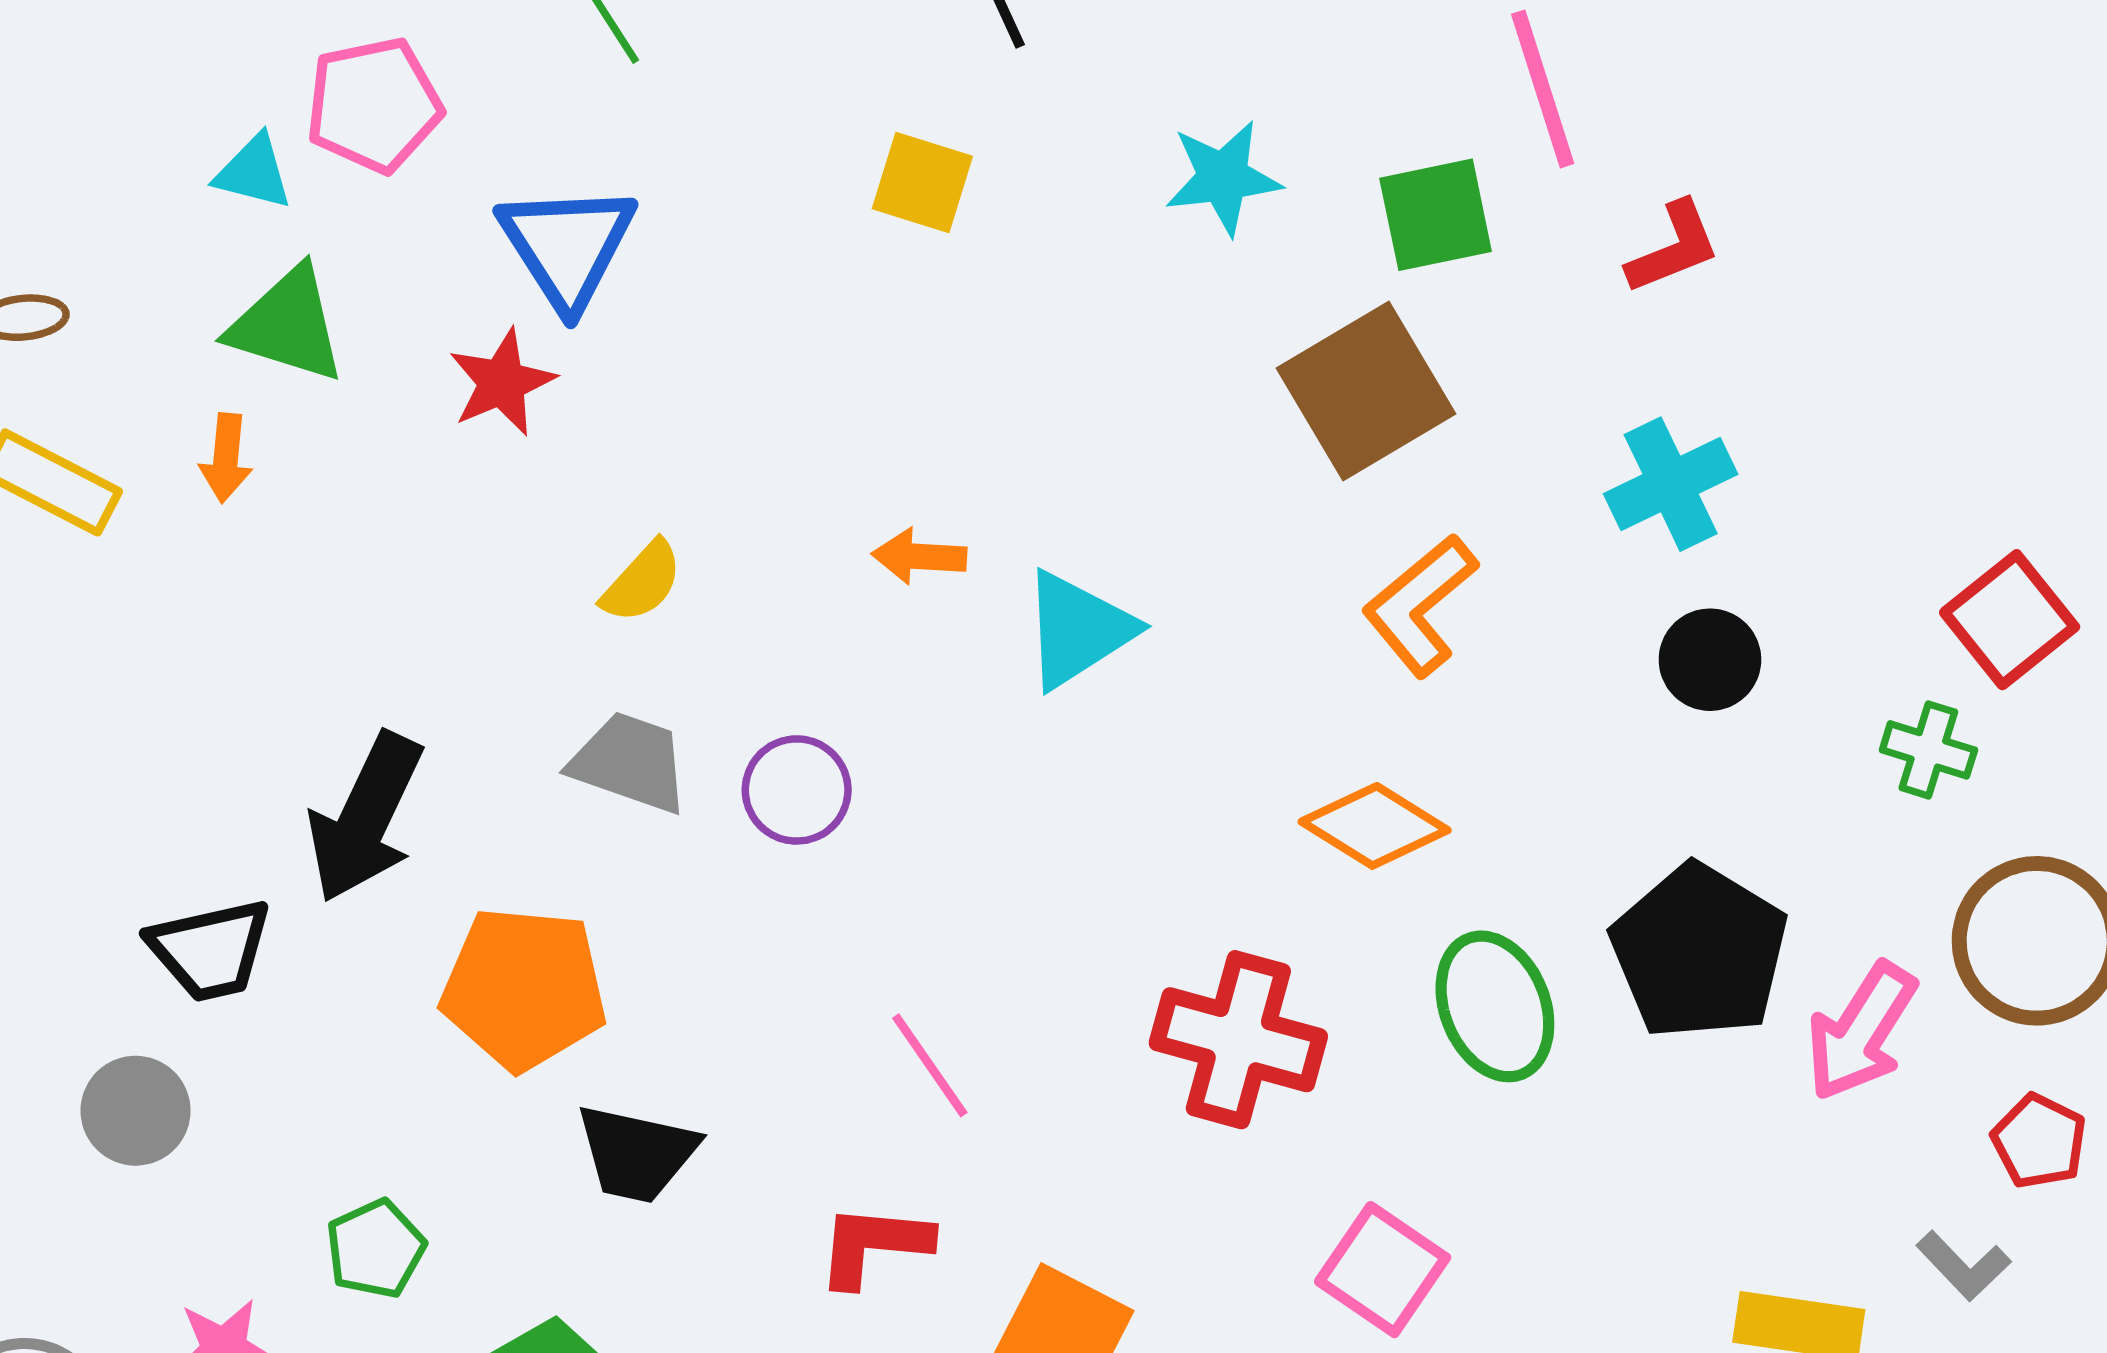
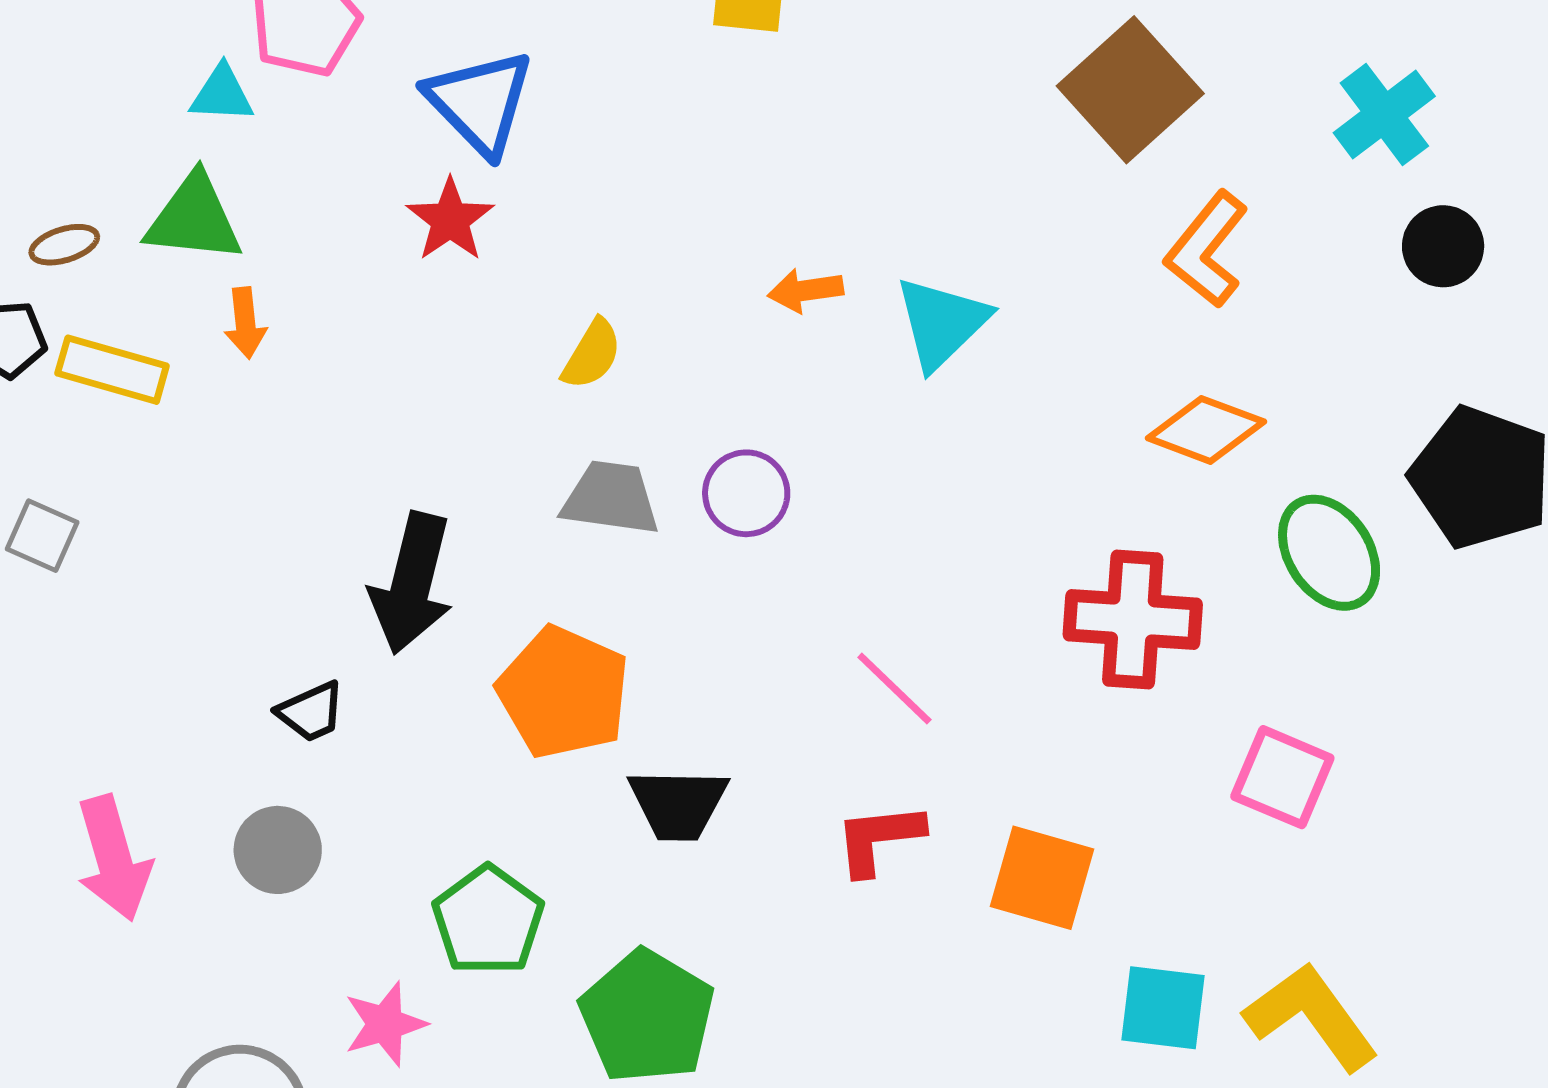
green triangle: (287, 325) -> (194, 218), moved
black trapezoid: (210, 950) -> (311, 712), size x0.7
orange pentagon: (524, 988) -> (563, 692), turned 30
green pentagon: (375, 1249) -> (488, 920), size x1.4

